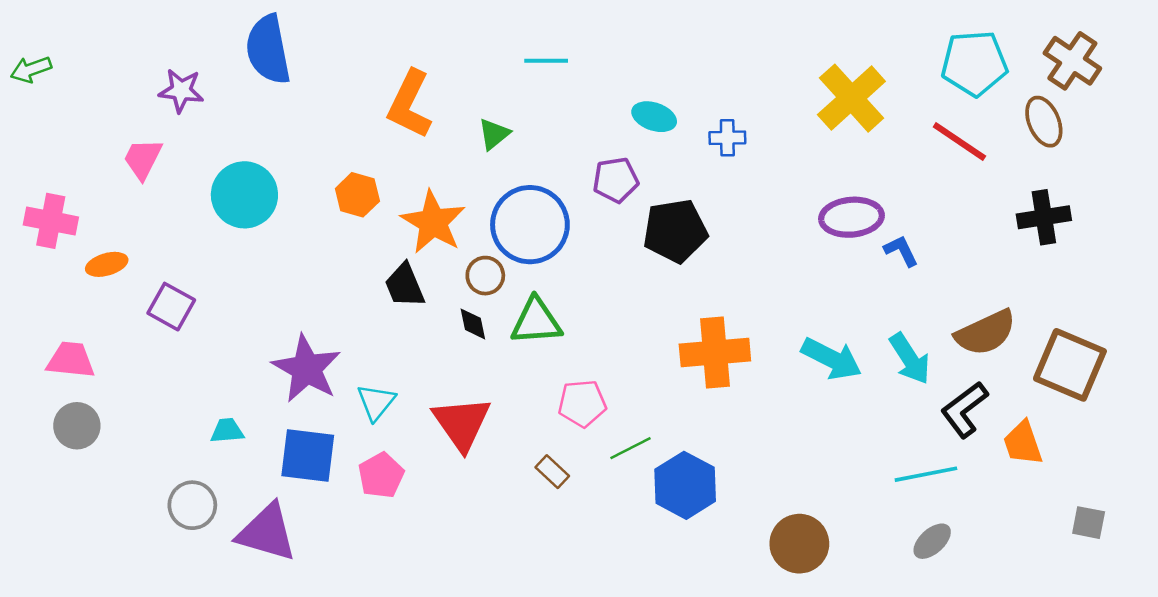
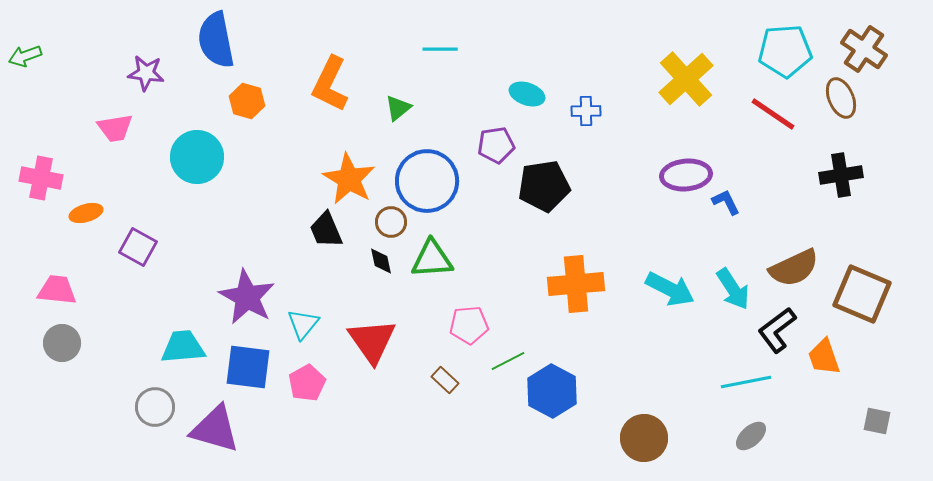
pink trapezoid: (143, 159) -> (115, 128), turned -126
orange hexagon: (357, 195) -> (247, 101), moved
cyan trapezoid: (227, 431) -> (183, 347), size x1.6

